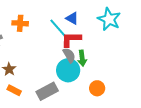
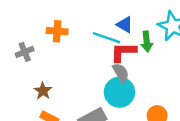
cyan line: (58, 28) -> (106, 38), turned -30
green arrow: (82, 58) -> (147, 42), moved

